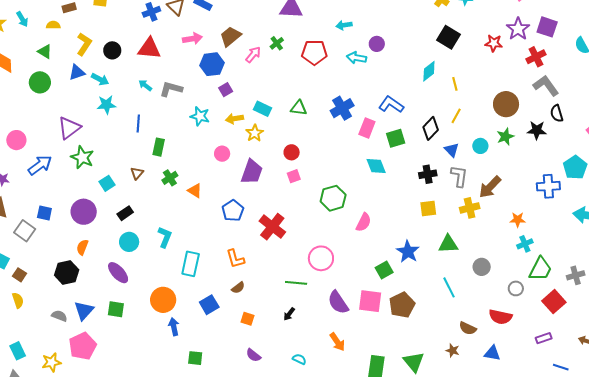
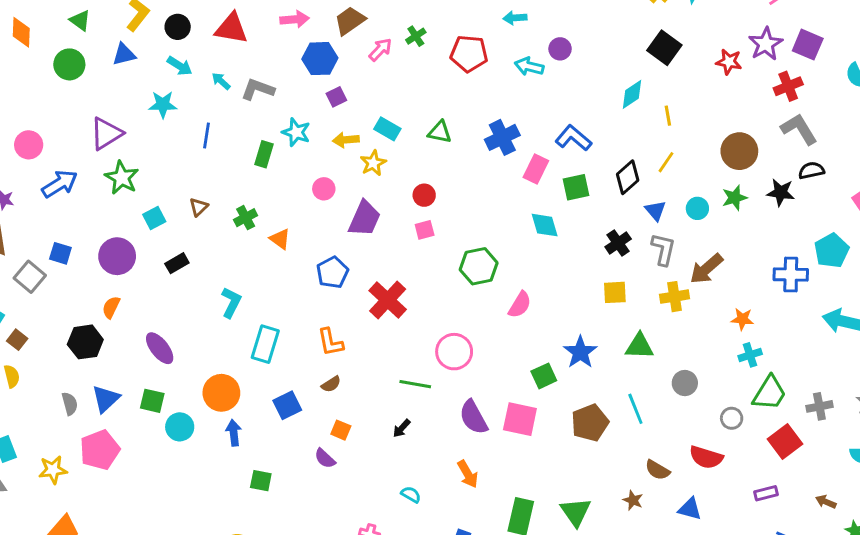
cyan arrow: (100, 79) -> (180, 66), moved
black semicircle: (557, 113) -> (811, 171), turned 90
green rectangle: (159, 147) -> (264, 154), moved
black cross: (428, 174) -> (618, 243), turned -30
cyan circle: (129, 242) -> (180, 427), moved
brown pentagon: (402, 305) -> (590, 423), moved
gray semicircle: (59, 316) -> (70, 404), turned 49
purple semicircle: (253, 355) -> (325, 458), moved

